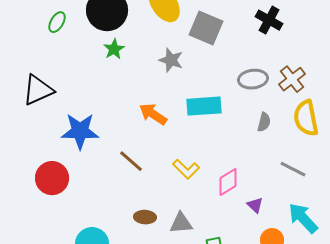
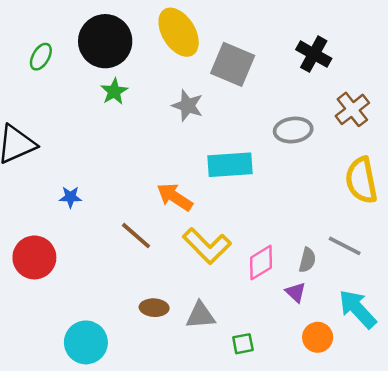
brown cross: (292, 79) -> (352, 109), moved
orange arrow: (153, 114) -> (175, 197), moved
gray semicircle: (264, 122) -> (307, 260), moved
blue star: (80, 131) -> (70, 197), size x0.5
yellow L-shape: (186, 169) -> (207, 246), size x1.4

